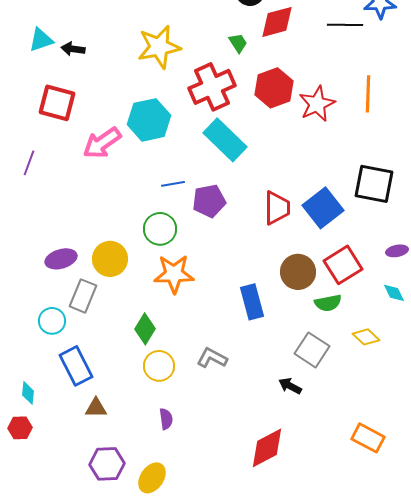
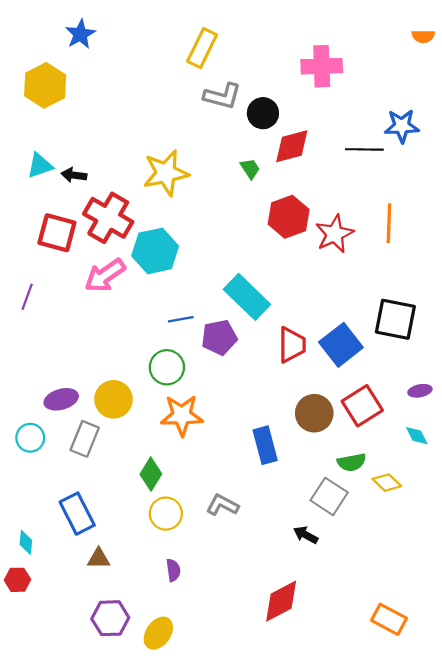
red cross: (212, 87) -> (108, 218), moved, turned -36
cyan rectangle: (225, 140) -> (247, 297), moved
green semicircle: (328, 303) -> (352, 462), moved
cyan circle: (52, 321) -> (30, 438), moved
orange rectangle: (368, 438) -> (389, 619), moved

